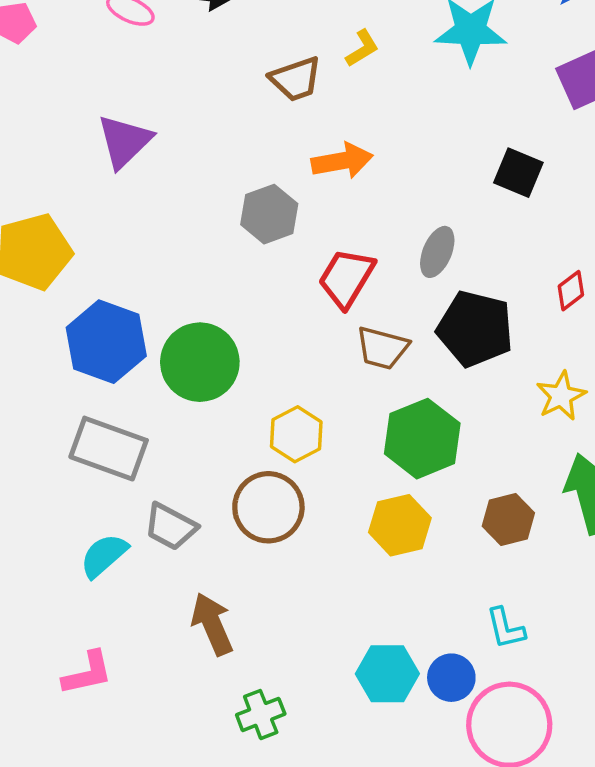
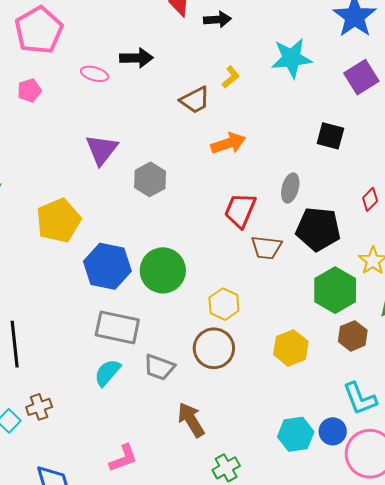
gray hexagon: (269, 214) -> (150, 179), moved
green hexagon: (422, 439) -> (335, 290), moved
cyan semicircle: (104, 556) -> (107, 373), moved
cyan L-shape: (506, 628) -> (360, 399), size x1.4

